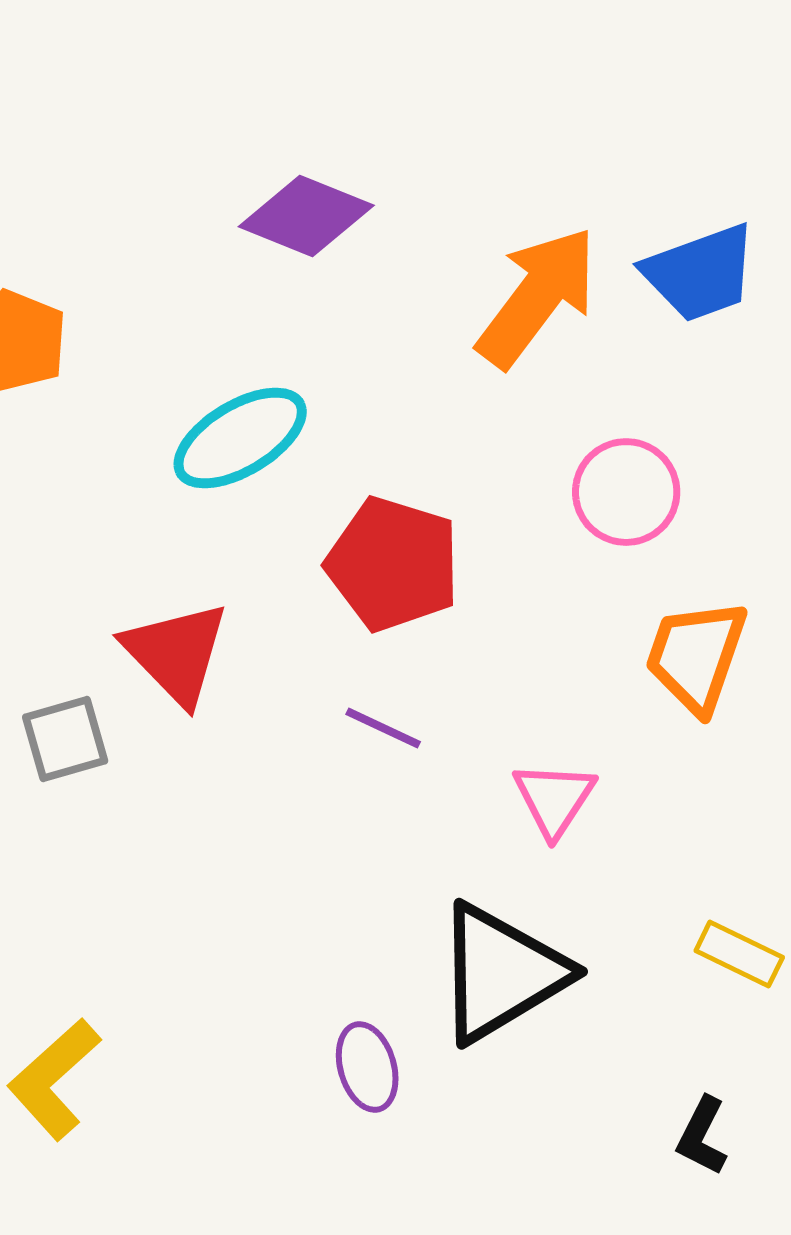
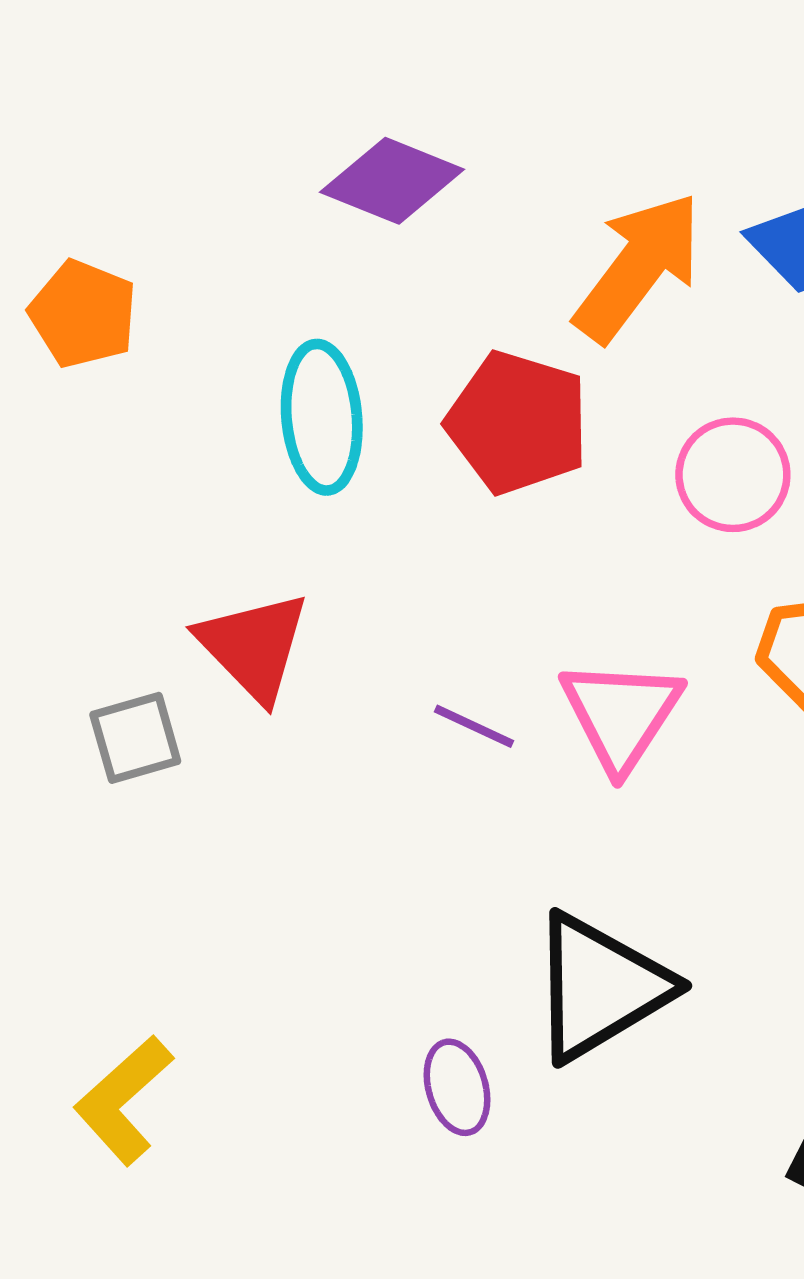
cyan ellipse: (240, 438) -> (322, 417), turned -64
red pentagon: (393, 564) -> (518, 423), moved
pink triangle: (554, 799) -> (621, 714), moved, size x1.4

